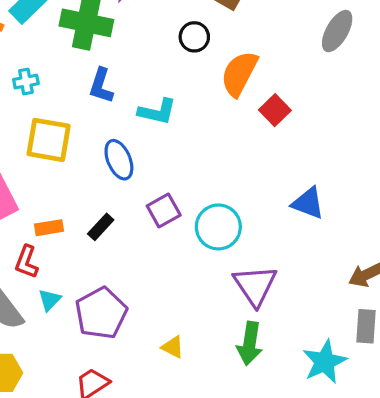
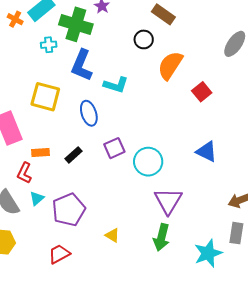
cyan cross: (26, 82) -> (49, 45), moved
blue L-shape: (101, 86) -> (82, 65), size x1.4
red square: (275, 110) -> (202, 92), moved

